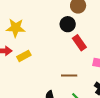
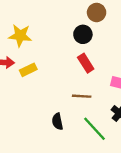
red rectangle: (79, 43) -> (86, 63), moved

